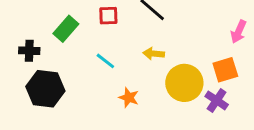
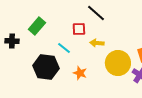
red square: (108, 16) -> (79, 29), moved
black hexagon: (45, 89) -> (46, 67), moved

